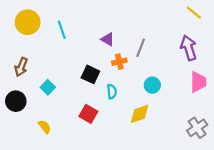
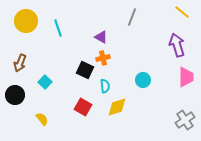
gray line: (141, 48) -> (132, 17), moved
orange cross: (119, 62) -> (103, 58), moved
yellow diamond: (140, 114) -> (117, 107), moved

